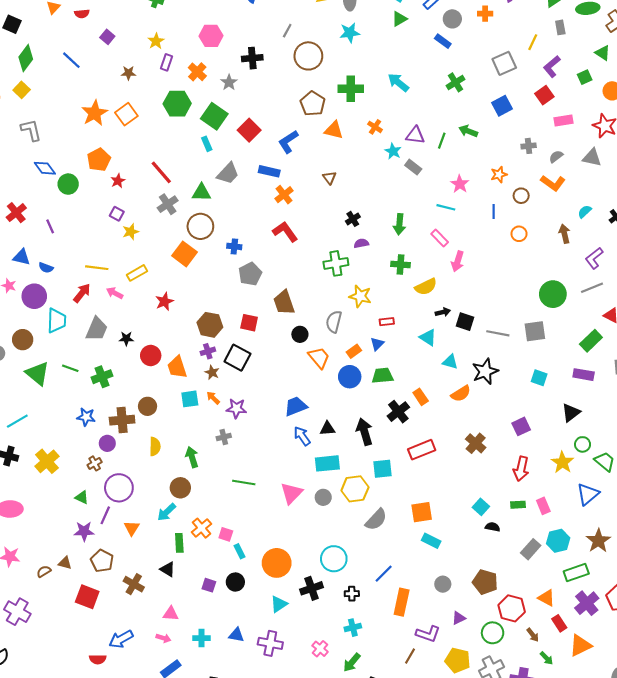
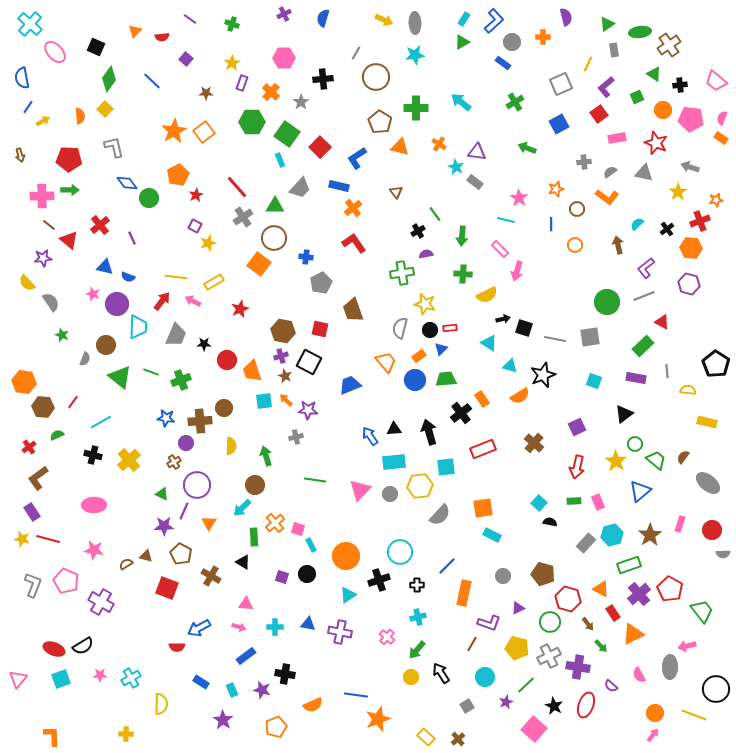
green line: (442, 141) -> (435, 214), moved, turned -56
black circle: (300, 334) -> (430, 330), moved
blue trapezoid: (296, 406) -> (350, 385), moved

